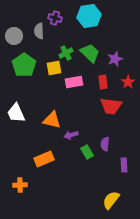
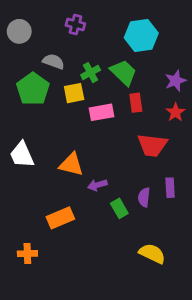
cyan hexagon: (89, 16) -> (141, 35), moved
gray semicircle: (39, 31) -> (53, 62), moved, turned 112
gray circle: (14, 36) -> (19, 31), moved
purple star: (115, 59) -> (176, 81), moved
red rectangle: (103, 82) -> (136, 103), moved
purple rectangle: (124, 165) -> (170, 188), moved
yellow semicircle: (111, 200) -> (152, 254), moved, turned 78

